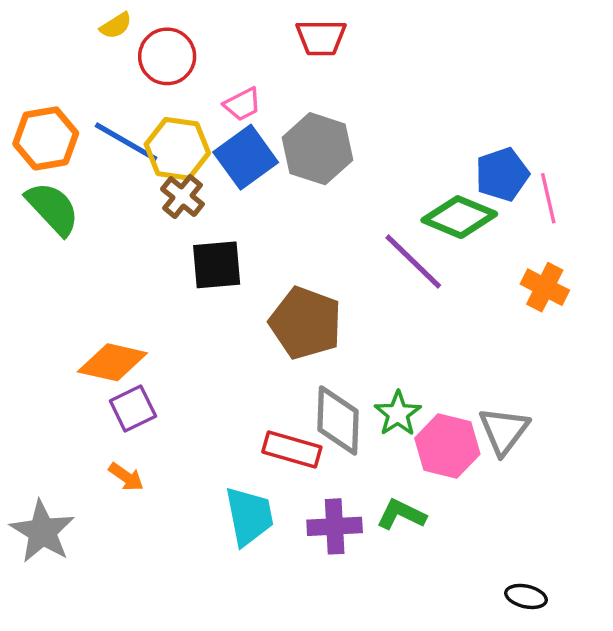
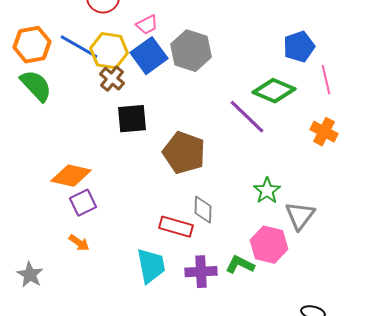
blue pentagon: (502, 174) -> (299, 47), moved
green star: (398, 414) -> (267, 191), moved
gray diamond: (338, 420) -> (203, 210), size x0.7
pink hexagon: (447, 446) -> (269, 245), moved
gray star: (42, 532) -> (30, 275), size x0.7

